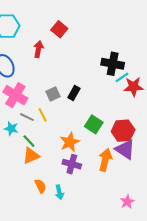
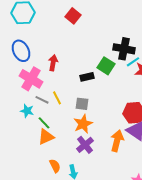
red arrow: (38, 49) -> (53, 63), moved
black rectangle: (74, 93) -> (87, 77), turned 48
gray square: (53, 94) -> (82, 104), moved, turned 32
green square: (94, 124) -> (106, 66), moved
purple cross: (72, 164) -> (85, 145), turned 36

